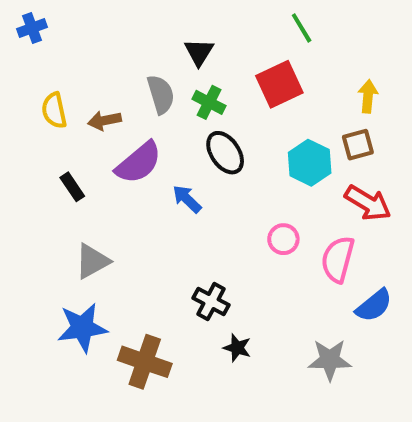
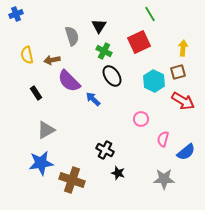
gray semicircle: (161, 94) -> (72, 36), moved
purple semicircle: (139, 163) -> (69, 81), turned 85
pink semicircle: (338, 259) -> (163, 139), moved, size x0.7

